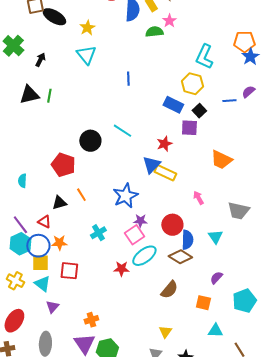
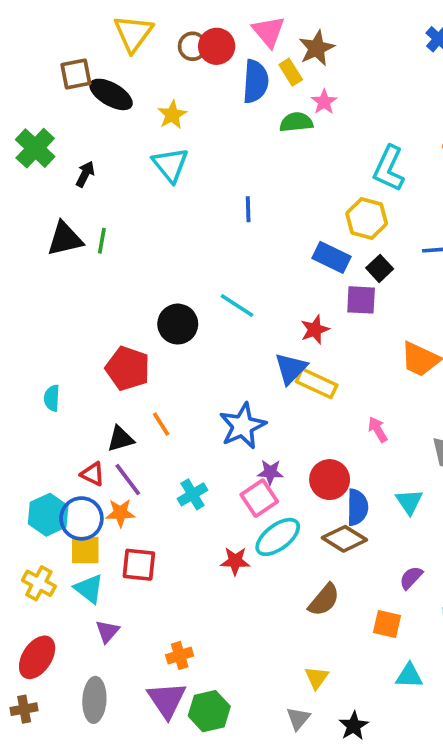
purple line: (20, 225) -> (128, 480), moved

